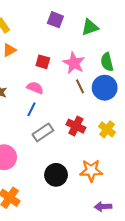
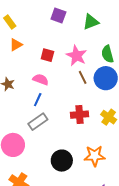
red cross: (76, 126) -> (79, 115), turned -30
gray rectangle: (43, 132) -> (38, 122), moved

